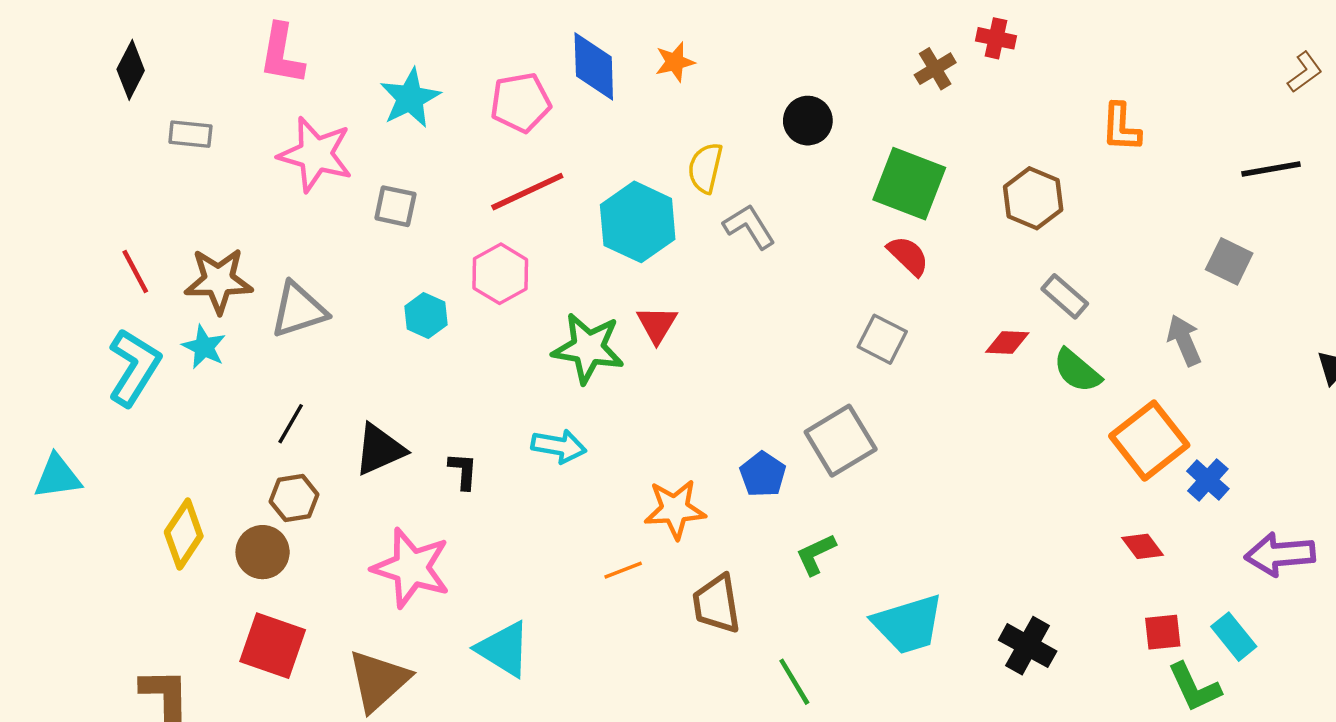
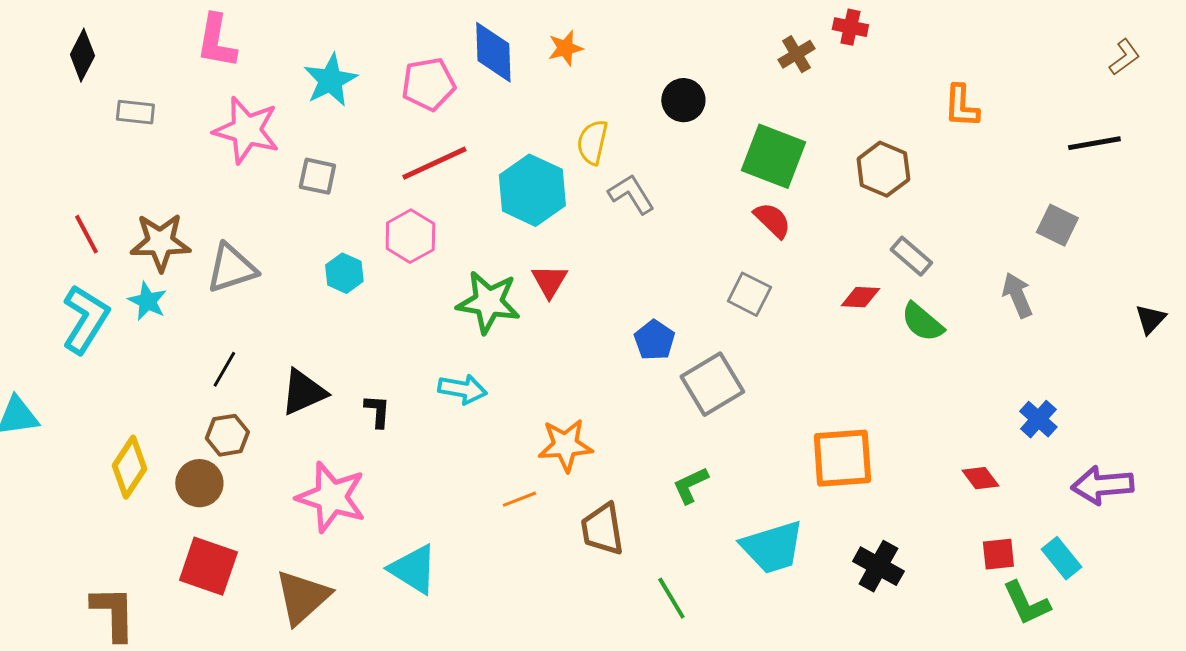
orange square: (1149, 441) -> (842, 458), moved, turned 34
blue pentagon: (763, 474) -> (654, 340), moved

